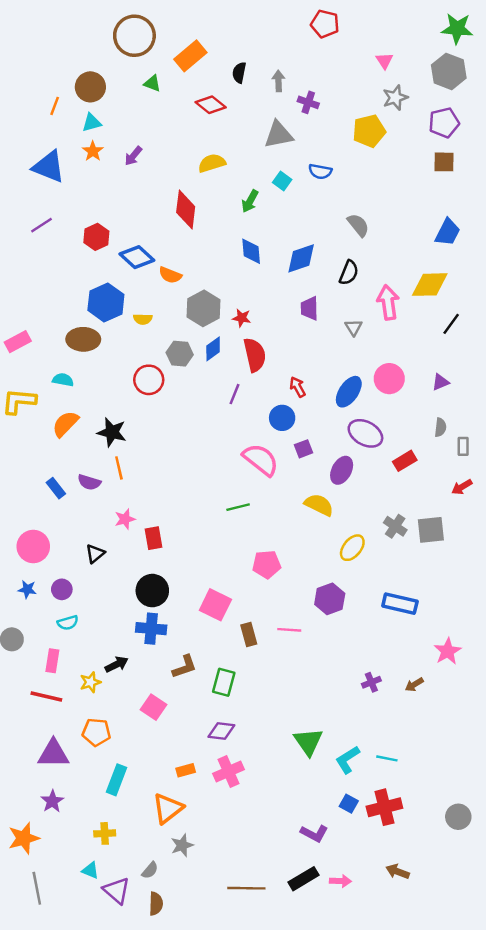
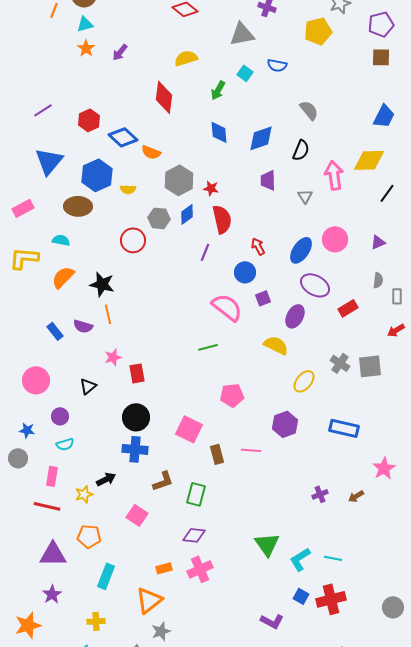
blue triangle: (49, 167) -> (49, 161), moved, turned 48
blue star: (27, 589) -> (27, 430), moved

